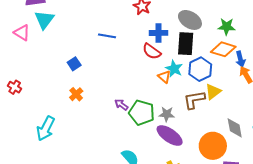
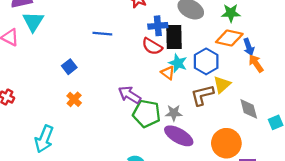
black rectangle: (186, 44) -> (174, 37), moved
purple arrow: (121, 105) -> (130, 95), moved, size x1.5
gray diamond: (235, 128) -> (249, 109), moved

